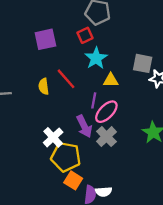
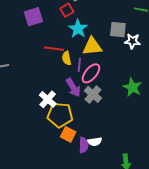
red line: (66, 79) -> (54, 49), turned -36
yellow triangle: (111, 80) -> (92, 46), size x1.5
yellow semicircle: (44, 86) -> (67, 58), moved

